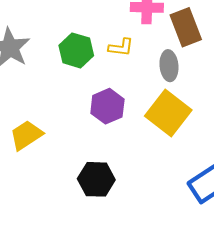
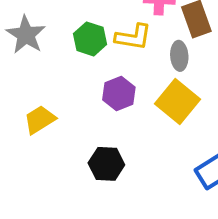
yellow L-shape: (121, 47) -> (133, 37), size x1.5

